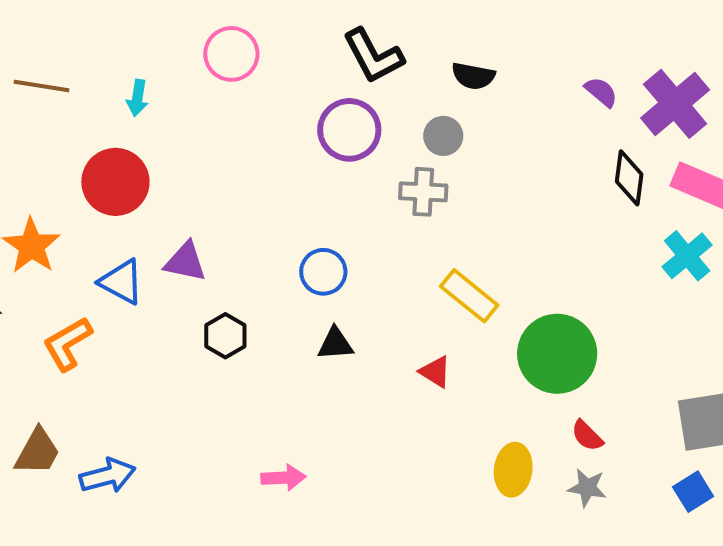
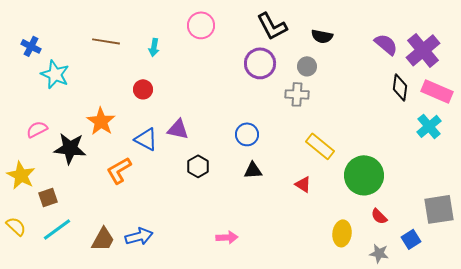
purple semicircle: (601, 92) -> (386, 44), size x1.4
red circle: (115, 182) -> (143, 89), size x0.6
brown trapezoid: (38, 452) -> (103, 239), moved
gray star: (587, 488) -> (379, 253), moved
blue square: (693, 492) -> (411, 239), moved

